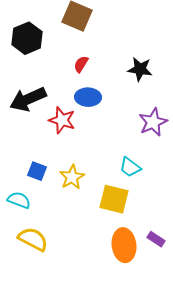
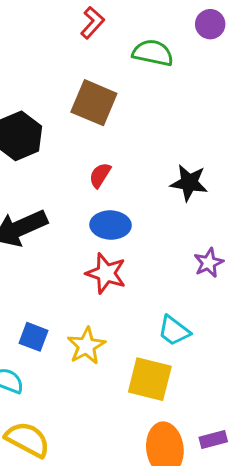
red star: (62, 120) -> (106, 273), moved
purple star: (153, 122) -> (209, 263), size x0.7
purple rectangle: (156, 239) -> (213, 439), turned -48

